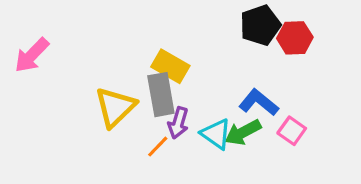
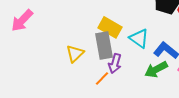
yellow triangle: (115, 107) -> (75, 53), size x0.7
cyan triangle: (216, 134) -> (139, 38), moved

